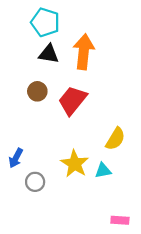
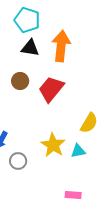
pink rectangle: (120, 220) -> (73, 195), moved

